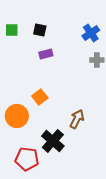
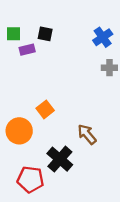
purple rectangle: (46, 54) -> (27, 50), moved
brown arrow: (77, 119) -> (87, 134), turned -66

